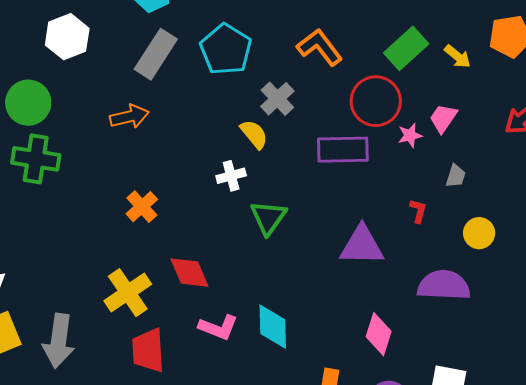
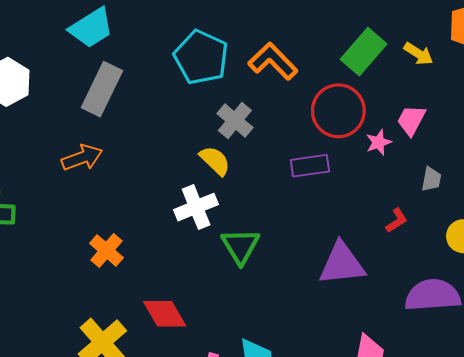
cyan pentagon: (226, 49) -> (201, 57), moved
purple rectangle: (343, 150) -> (310, 166), size x0.7
white cross: (231, 176) -> (196, 207), size x1.4
red L-shape: (418, 211) -> (397, 220), turned 50

